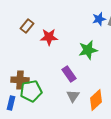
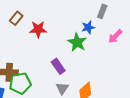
blue star: (99, 19) -> (88, 27), moved
green star: (88, 50) -> (77, 42), turned -30

